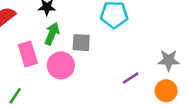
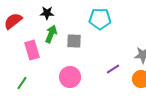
pink circle: (61, 65) -> (70, 77), moved

